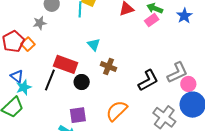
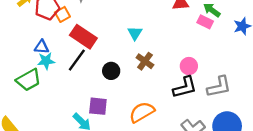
pink rectangle: (152, 20) -> (205, 22), turned 48
red rectangle: (66, 64) -> (83, 37), moved
blue triangle: (17, 76) -> (42, 47), turned -48
pink circle: (188, 84) -> (189, 66), moved

